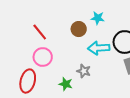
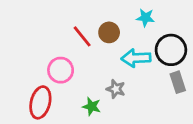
cyan star: (98, 18) -> (145, 18), moved
red line: (40, 32) -> (82, 36), moved

